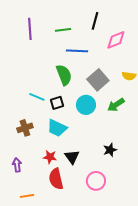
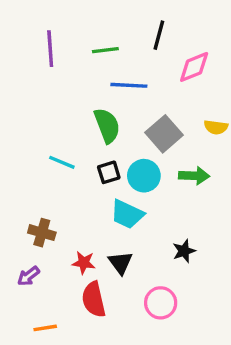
black square: (57, 103) -> (109, 172), moved
green arrow: (116, 105) -> (194, 176), turned -144
brown cross: (25, 128) -> (42, 233), moved, turned 35
cyan trapezoid: (57, 128) -> (127, 214), moved
purple arrow: (17, 165) -> (28, 276), turned -120

